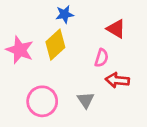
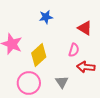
yellow diamond: (55, 45) -> (39, 55), moved

